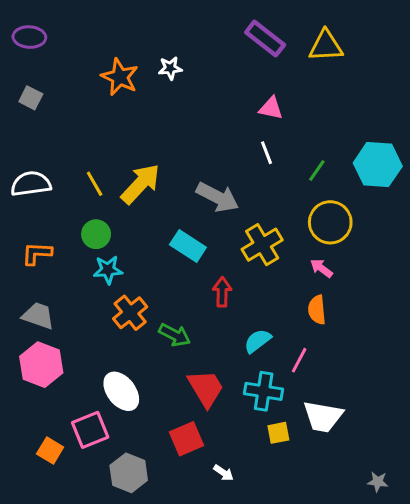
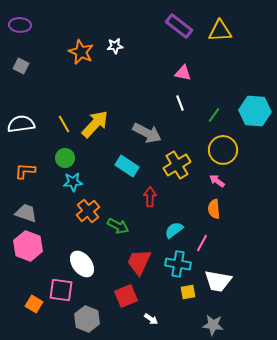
red trapezoid: (206, 388) -> (139, 262), turned -124
pink square: (90, 430) -> (61, 290), turned 30
gray star: (378, 482) -> (213, 325), moved, size x1.5

